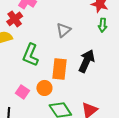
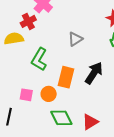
pink square: (22, 92) -> (26, 95), turned -32

